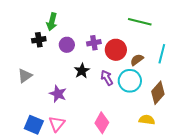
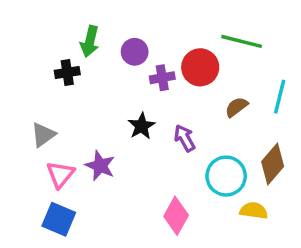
purple circle: (67, 45) -> (135, 52), moved
red circle: (116, 50) -> (200, 67), moved
cyan circle: (130, 81) -> (226, 176), moved
pink triangle: (57, 124) -> (60, 174), moved

